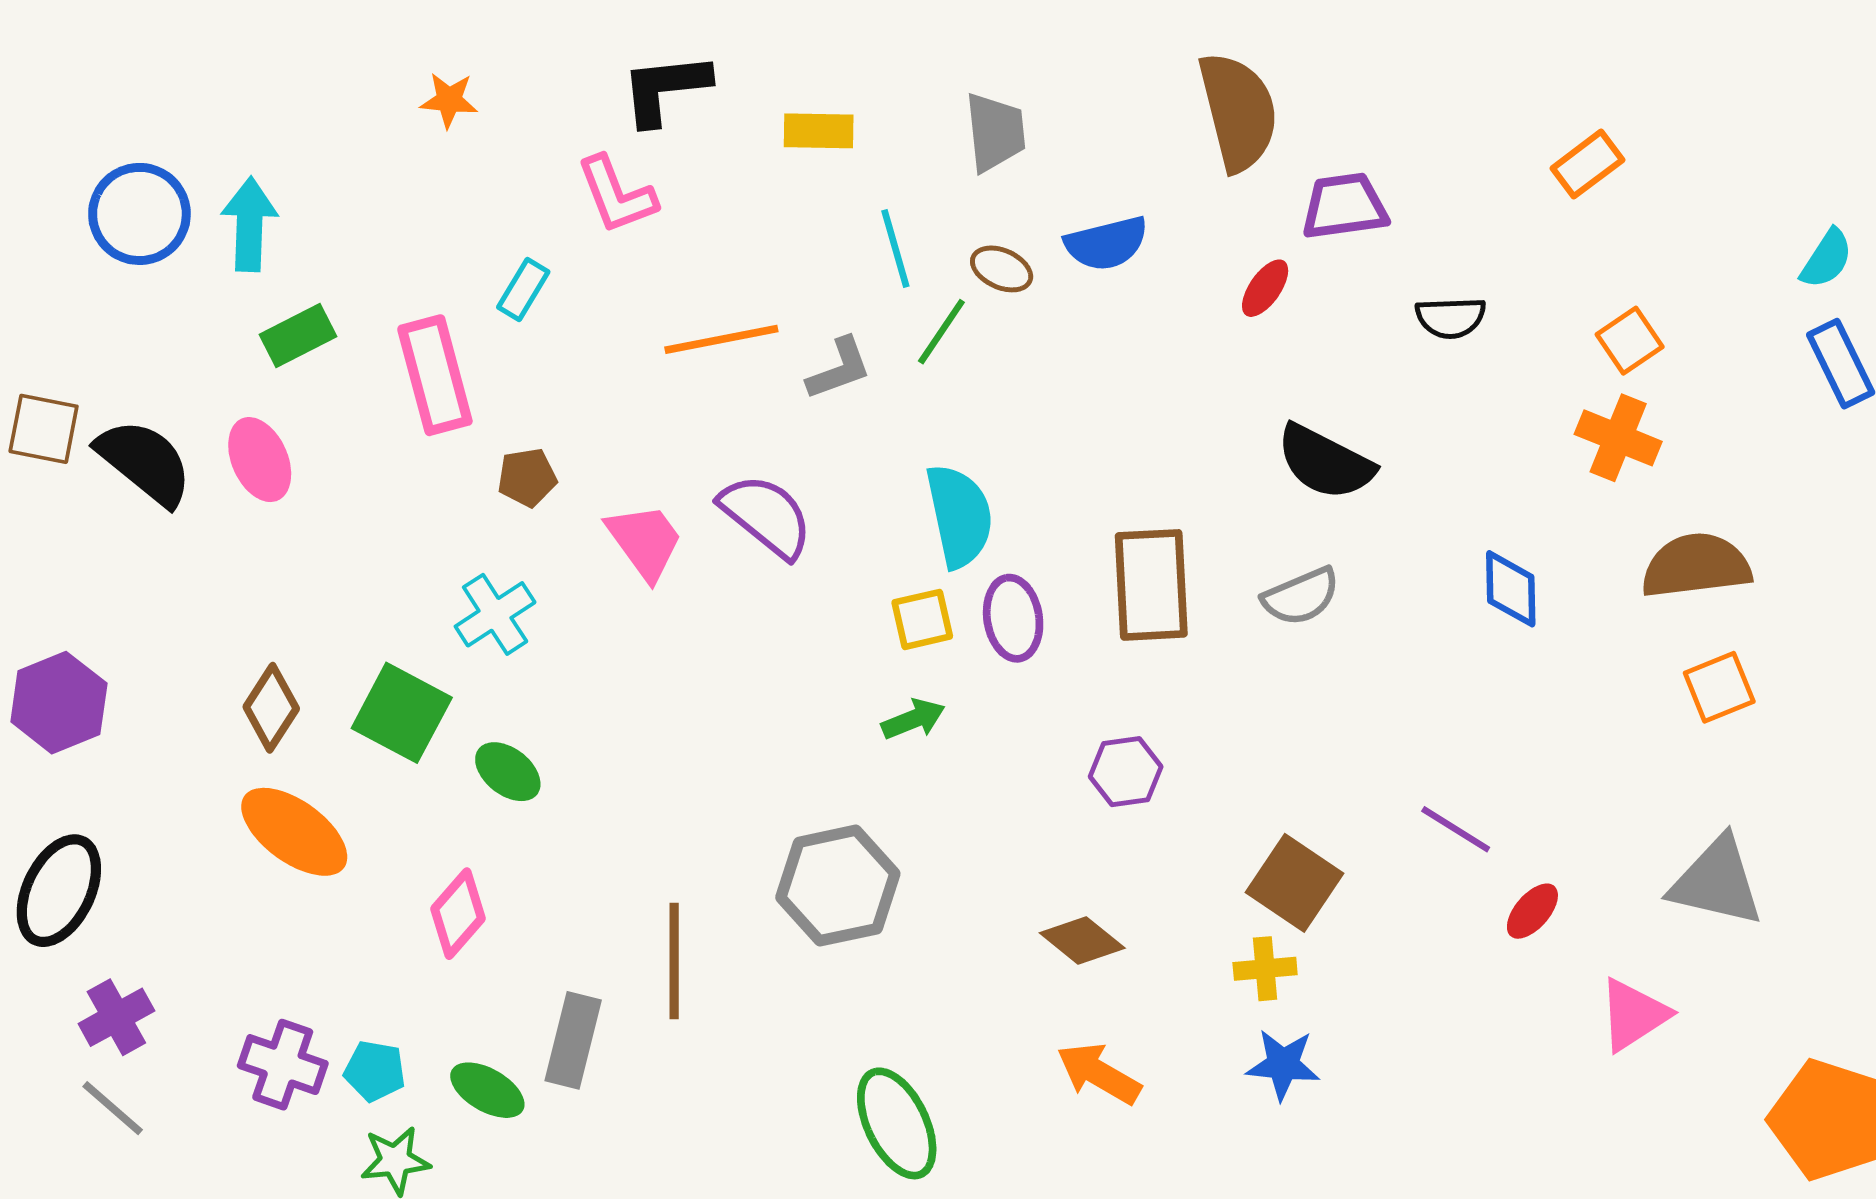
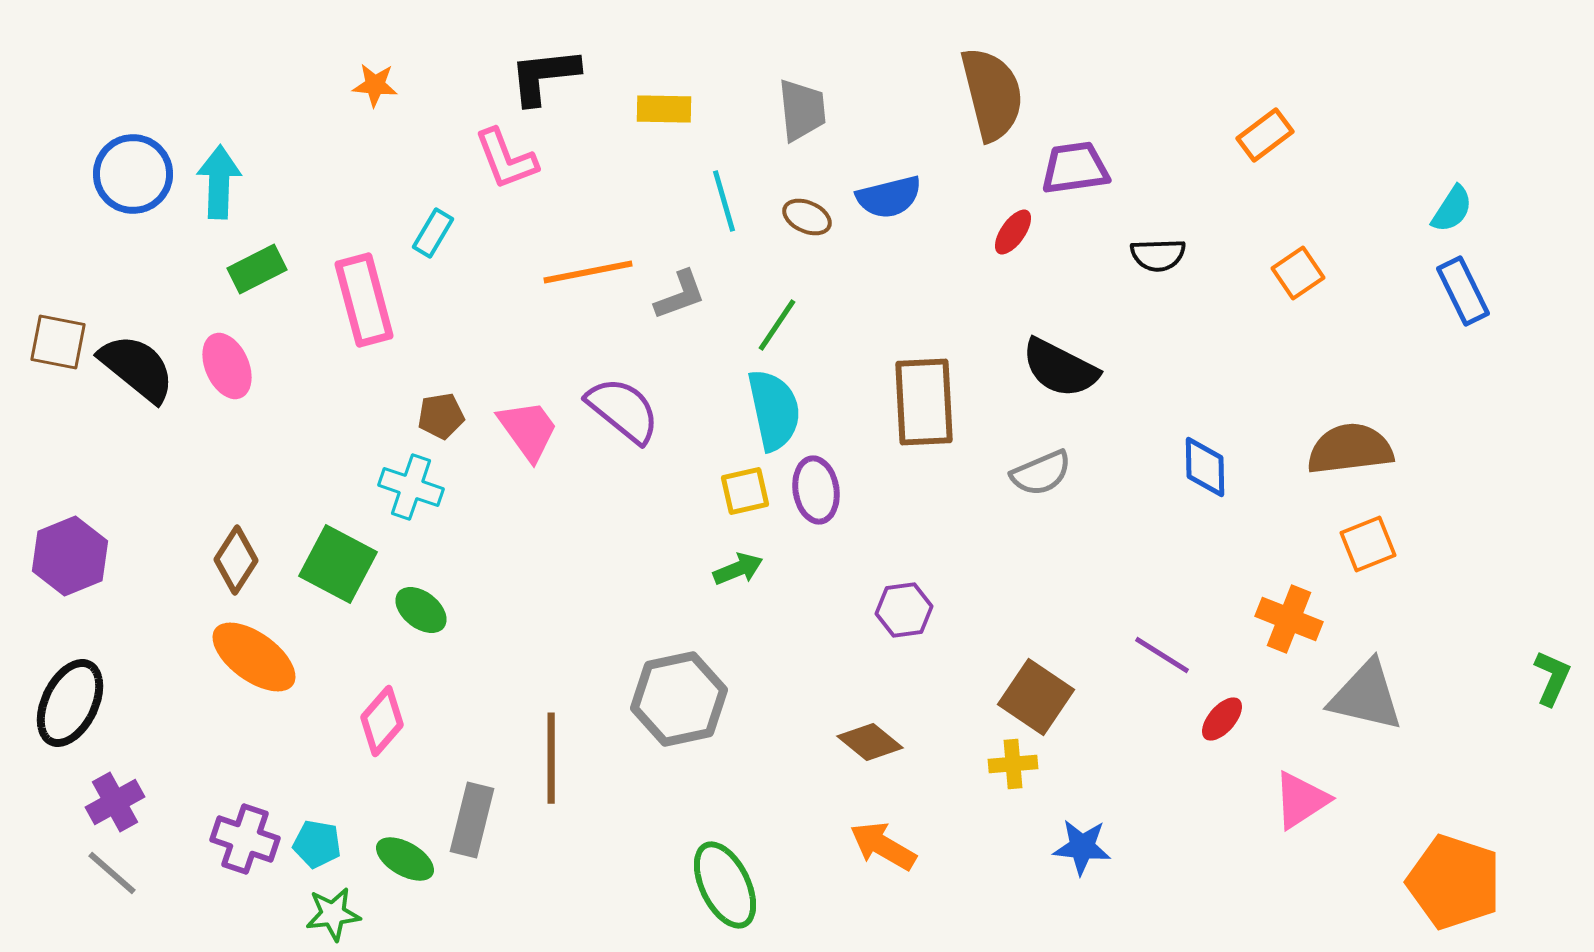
green line: (941, 332) -> (777, 325), moved
orange cross: (1618, 438) -> (1289, 619), moved
brown pentagon: (527, 477) -> (441, 416), moved
brown rectangle: (1151, 585) -> (924, 402), moved
cyan cross: (495, 614) -> (411, 487), turned -38
blue star: (1283, 1065) -> (1082, 847), moved

